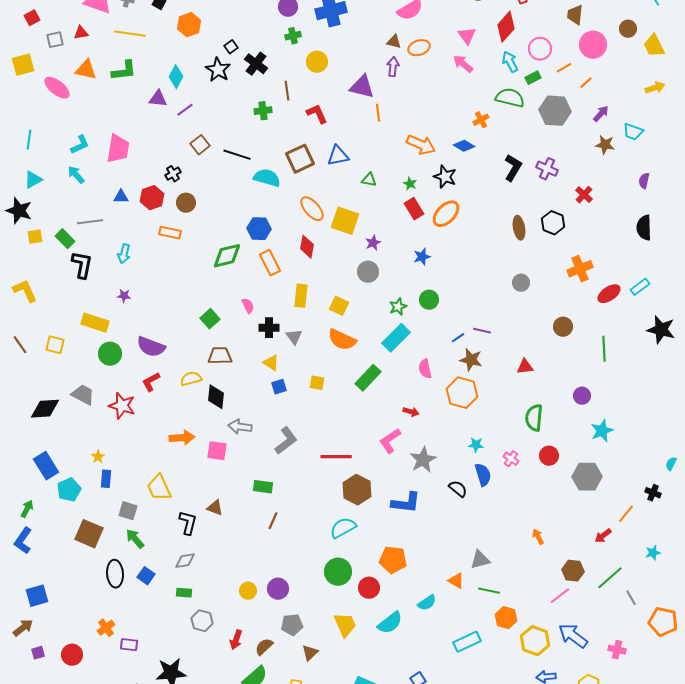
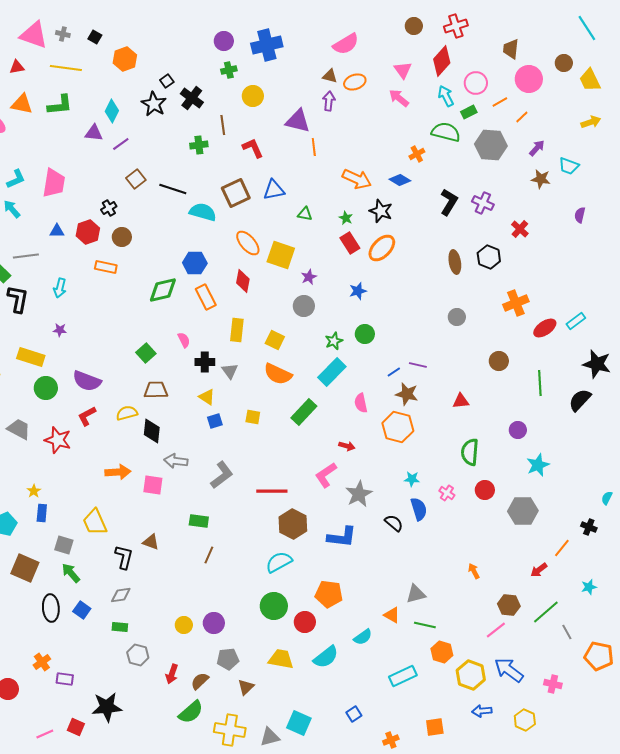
black semicircle: (644, 228) -> (580, 400), moved, turned 45
yellow trapezoid: (345, 625) -> (281, 659), turned -56

